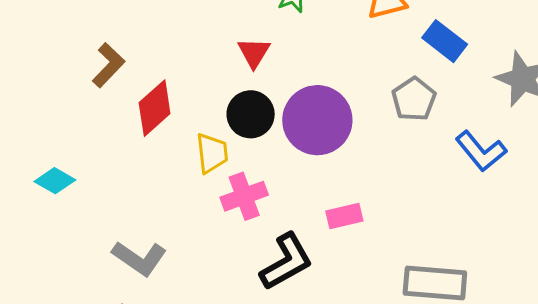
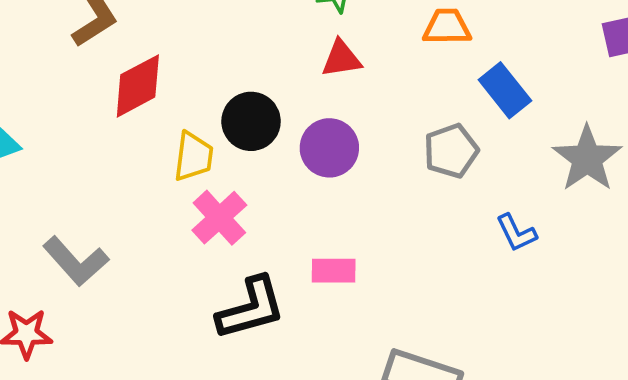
red triangle: (254, 53) -> (341, 59), moved, turned 36
purple circle: (317, 120) -> (329, 148), size x0.7
blue L-shape: (481, 151) -> (516, 233), size x0.7
pink cross: (244, 196) -> (219, 218), turned -36

